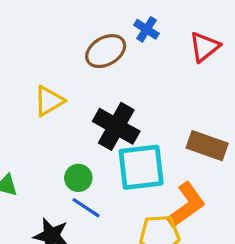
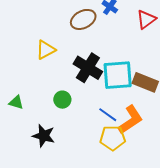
cyan square: (141, 167) -> (118, 75), moved
blue line: (86, 208) -> (108, 115), moved

